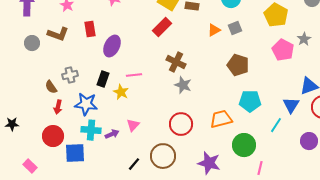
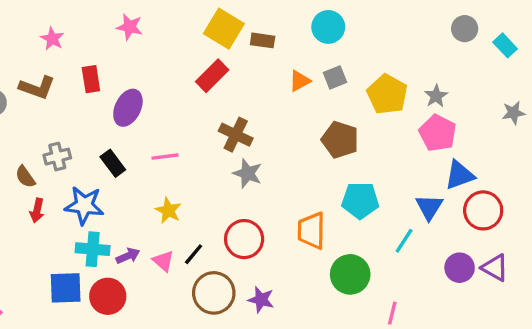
yellow pentagon: (276, 15) -> (387, 94), moved
gray star: (304, 39) -> (436, 96), moved
pink pentagon: (283, 50) -> (438, 133), moved
black rectangle: (103, 79) -> (113, 163), turned -56
yellow star: (121, 92) -> (168, 210), moved
orange trapezoid: (221, 119) -> (311, 231), turned -75
pink triangle: (133, 125) -> (163, 261), moved, turned -32
red circle: (53, 136) -> (108, 296), moved
purple star: (209, 163) -> (261, 300), moved, size x0.7
black line: (134, 164) -> (194, 254), moved
pink line: (260, 168) -> (392, 313), moved

